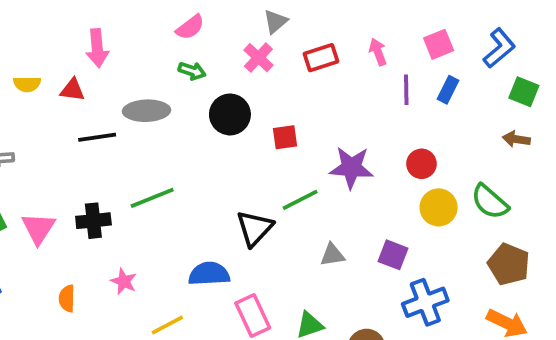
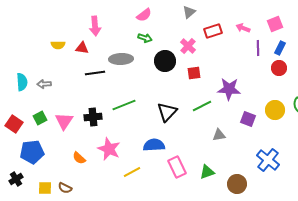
pink arrow: (378, 52) -> (243, 28), turned -48
pink cross: (258, 58) -> (188, 46), moved
red circle: (421, 164) -> (279, 68), moved
black triangle: (255, 228) -> (167, 112), moved
purple square: (393, 255) -> (248, 119), moved
pink star: (124, 281) -> (109, 149), size x1.6
orange semicircle: (67, 298) -> (79, 158), turned -48
blue cross: (425, 302) -> (268, 160), turned -30

